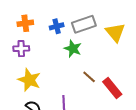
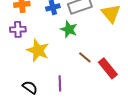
yellow star: (29, 80) -> (38, 50), moved

